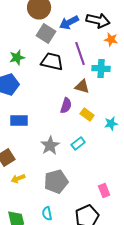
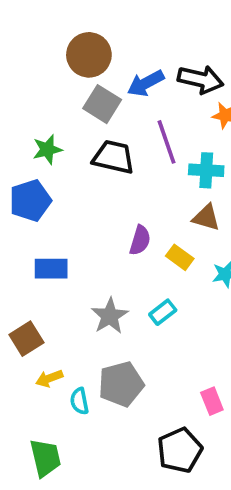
brown triangle: (82, 86) -> (206, 218), moved
cyan semicircle: (47, 214) -> (79, 401), moved

